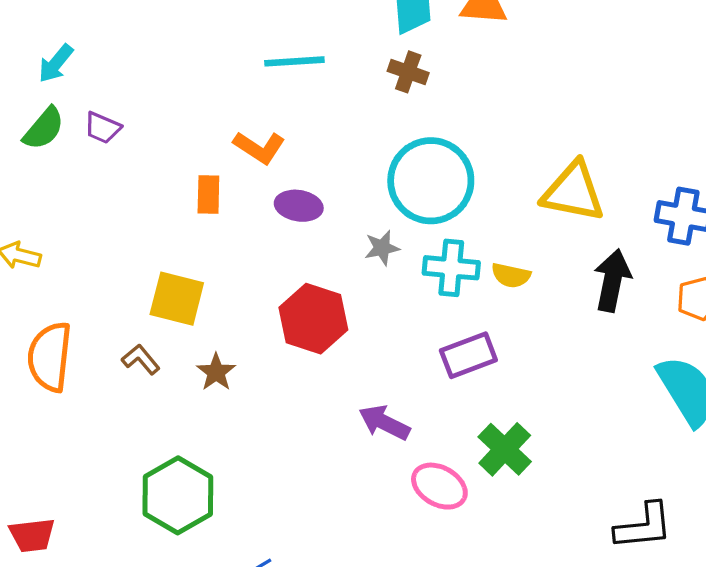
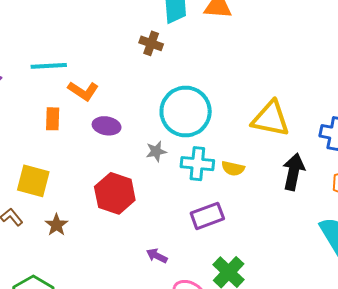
cyan line: (294, 61) -> (49, 66), moved
brown cross: (408, 72) -> (151, 43), moved
purple arrow: (384, 423) -> (157, 256), size x0.7

